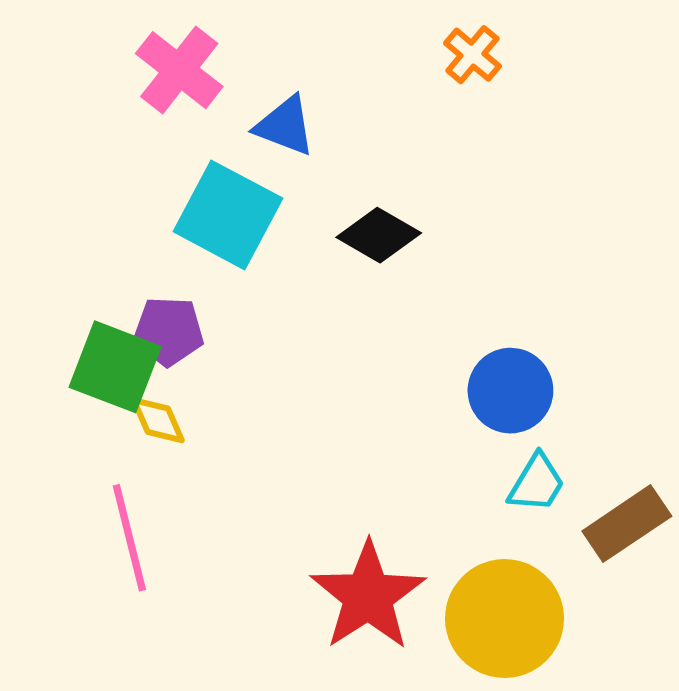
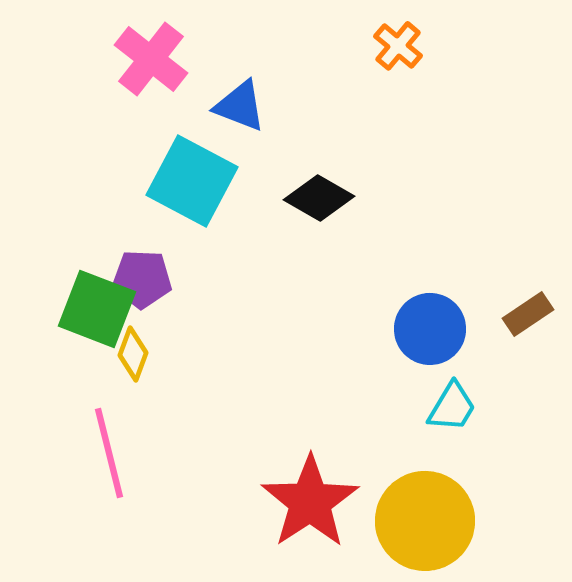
yellow diamond: (158, 420) -> (133, 354), turned 44
brown rectangle: (627, 524) -> (528, 314), moved, size x0.7

